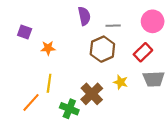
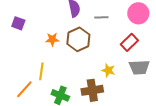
orange star: (48, 48) -> (52, 39), moved
brown hexagon: (102, 49) -> (78, 39), moved
brown cross: (92, 94) -> (92, 90), moved, turned 35

